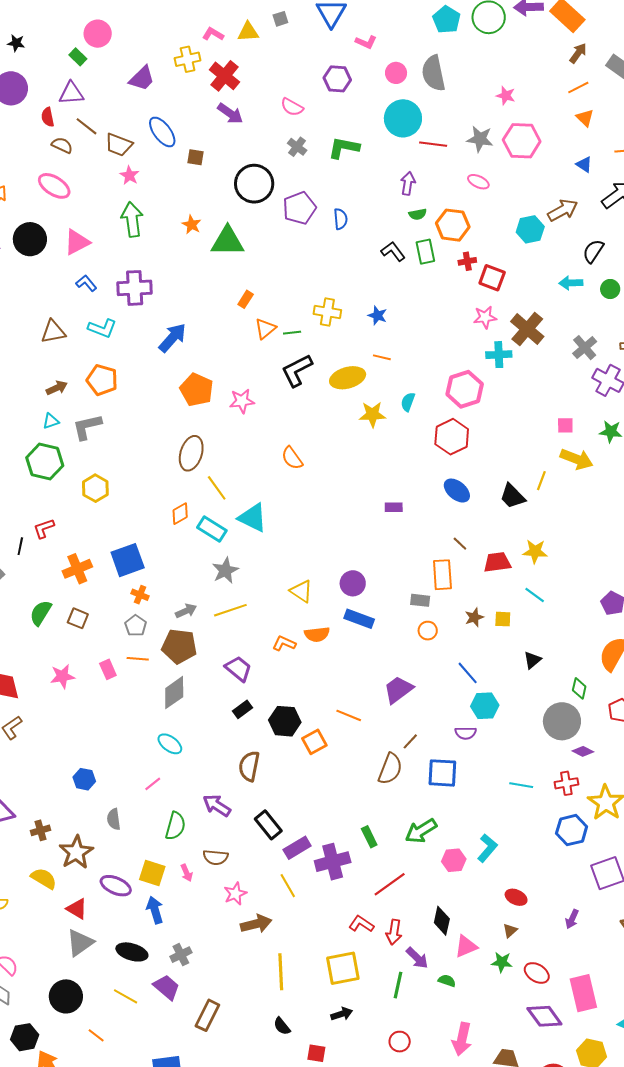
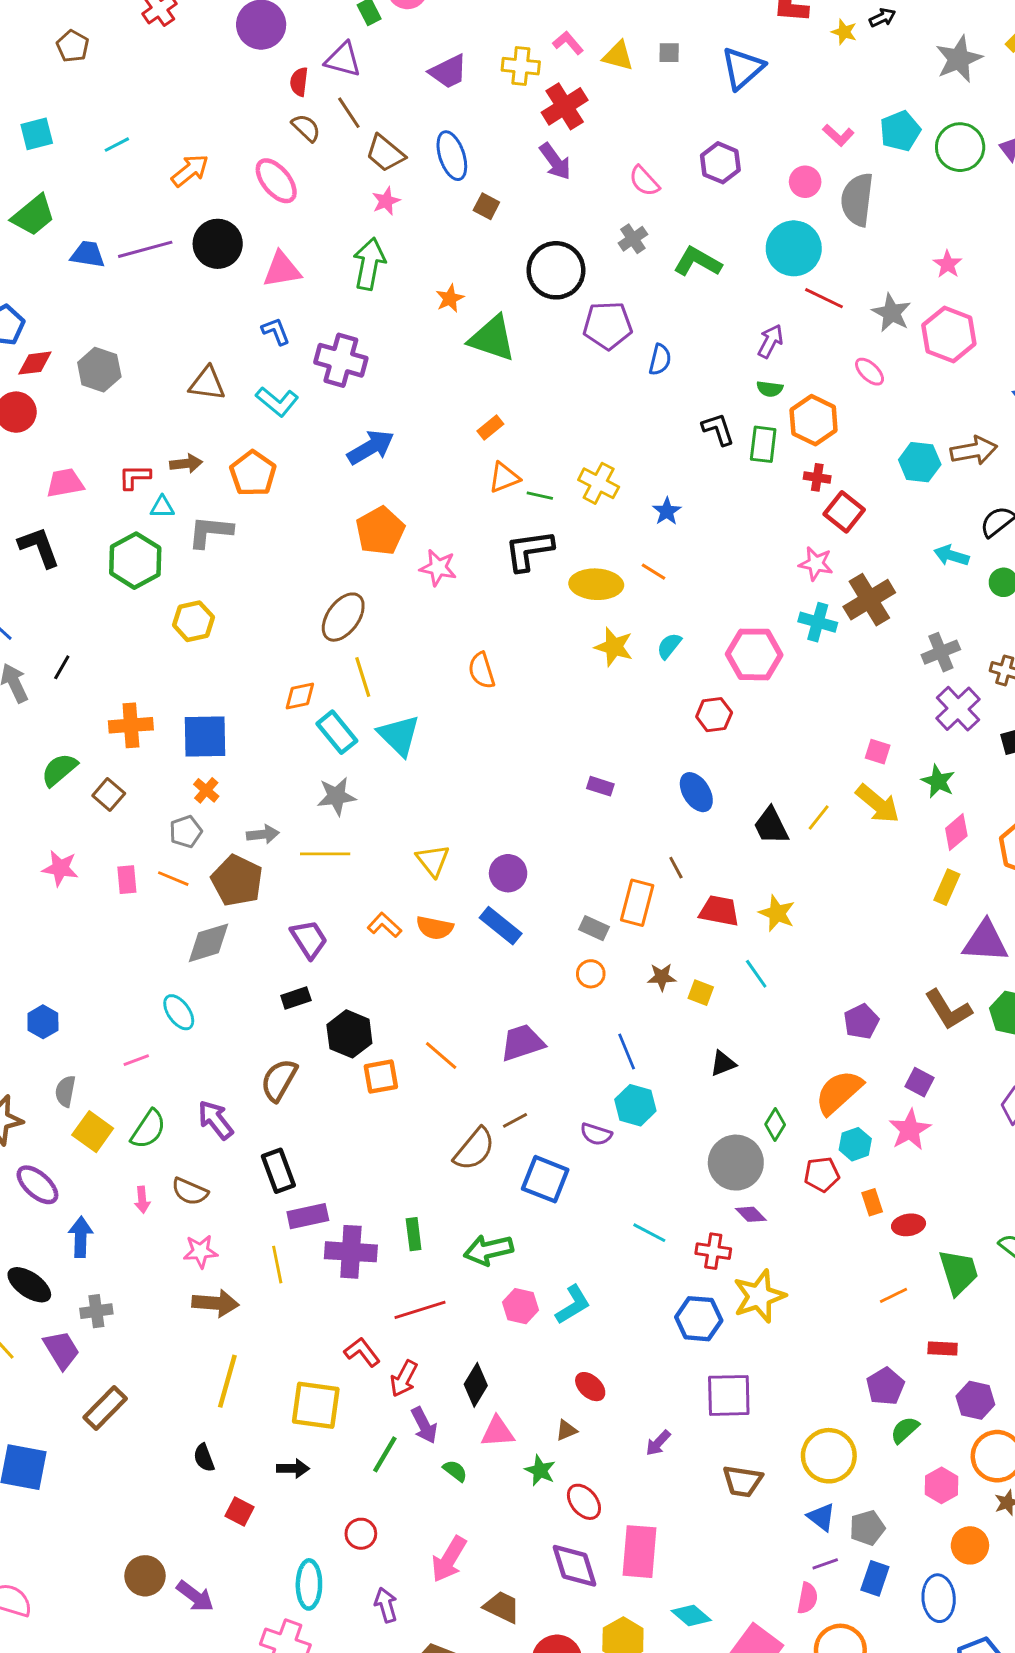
pink L-shape: (366, 42) -> (838, 135), moved
red hexagon: (452, 437) -> (714, 715), size x0.7
red L-shape: (44, 528) -> (135, 477), moved
yellow square: (152, 873) -> (93, 1132), moved

